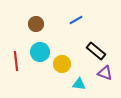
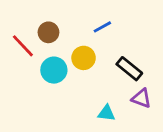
red line: (16, 61) -> (23, 46), moved, turned -36
yellow circle: (62, 64) -> (84, 58), moved

